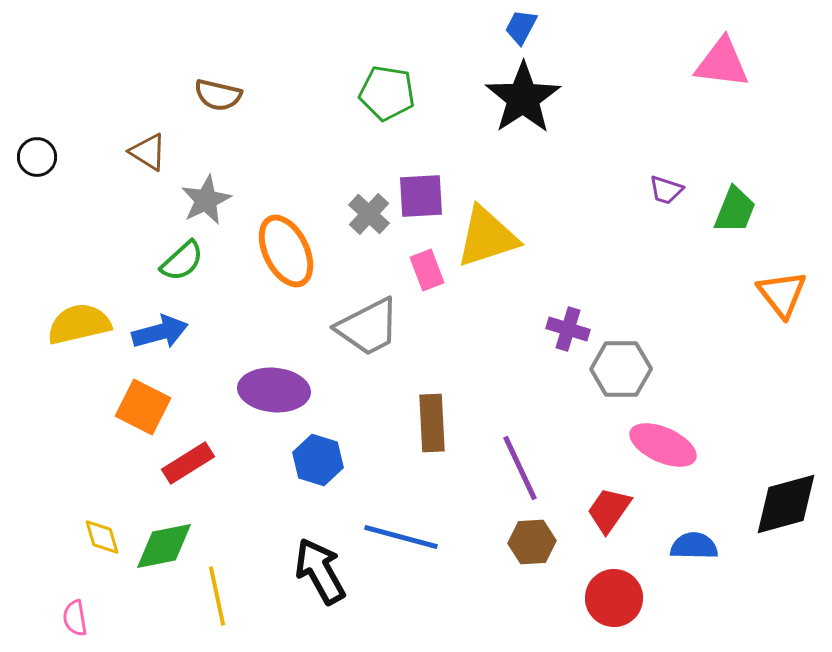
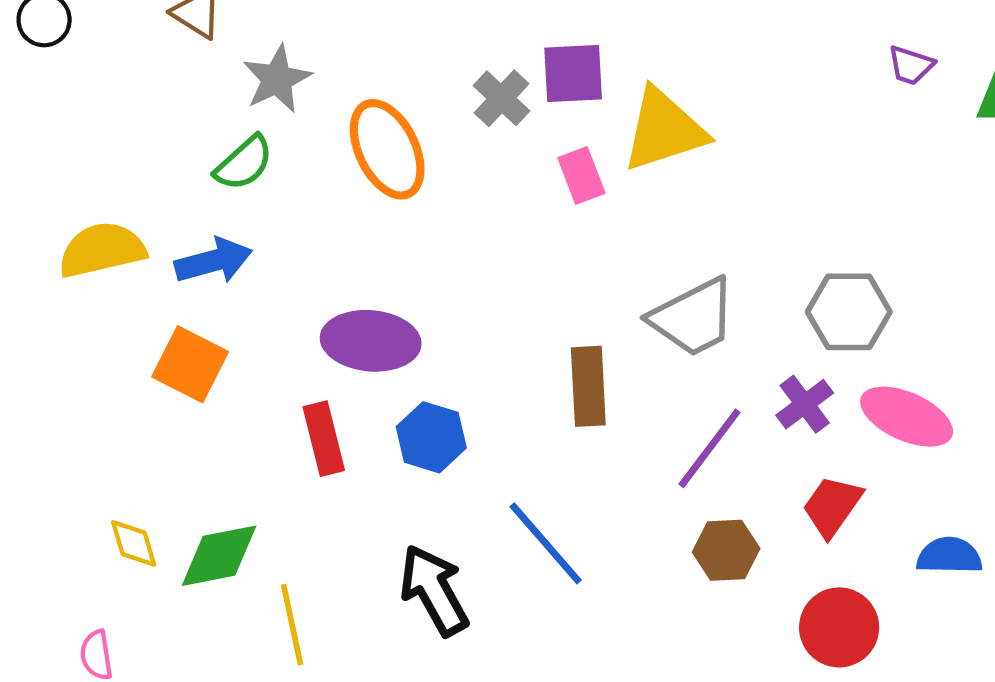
gray trapezoid: (368, 327) -> (693, 317), moved
purple cross: (568, 329) -> (805, 404), moved, turned 36
red rectangle: (188, 463) -> (324, 439), moved, turned -72
purple line: (520, 468) -> (710, 448), turned 62
blue line: (401, 537) -> (546, 543), turned 34

